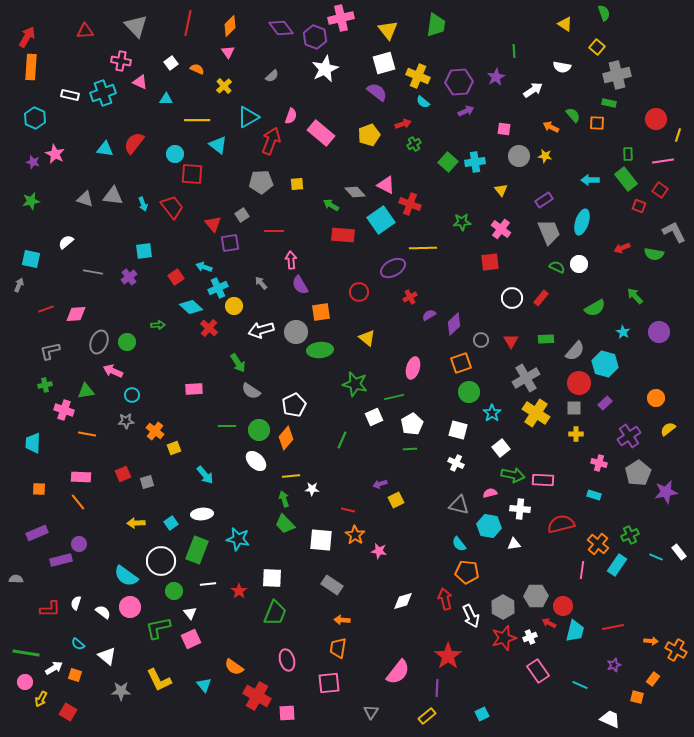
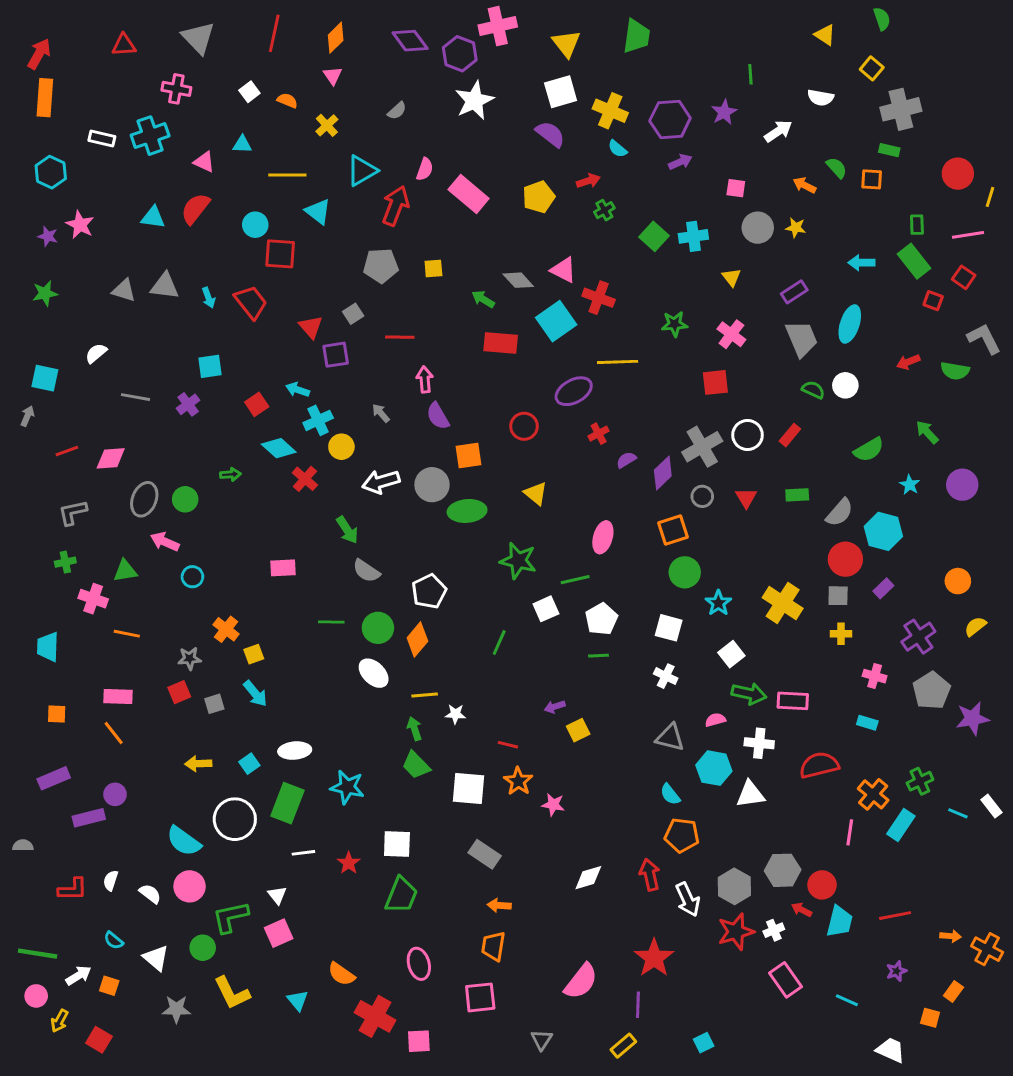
pink triangle: (140, 82) -> (204, 162), moved
gray cross: (526, 378) -> (702, 447), moved
gray star: (126, 421) -> (190, 659), moved
cyan arrow: (205, 475) -> (255, 694), moved
white triangle: (514, 544) -> (750, 794), size x1.5
green circle: (174, 591) -> (203, 948), moved

